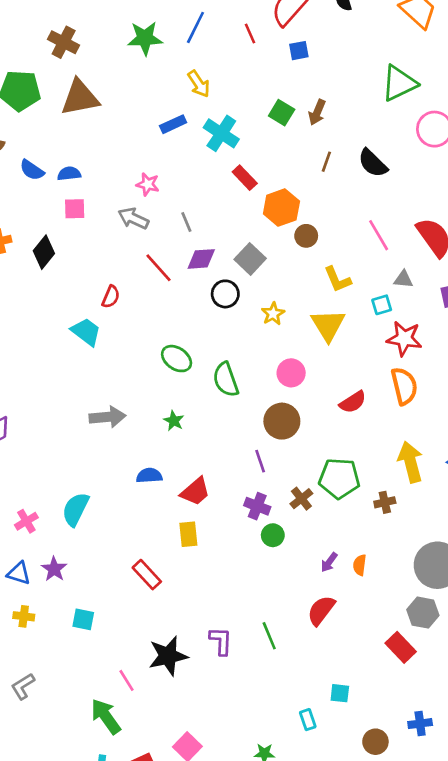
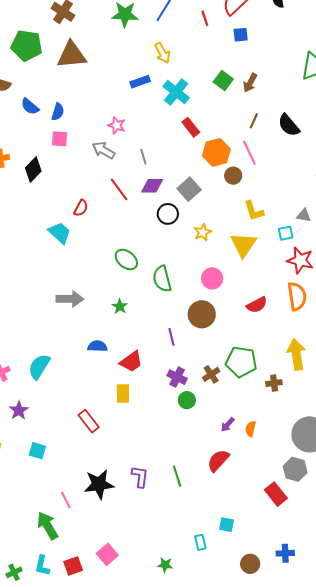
blue semicircle: (69, 174) -> (58, 112), turned 108
pink line: (379, 235) -> (249, 153), moved
purple line: (260, 461) -> (172, 337), moved

